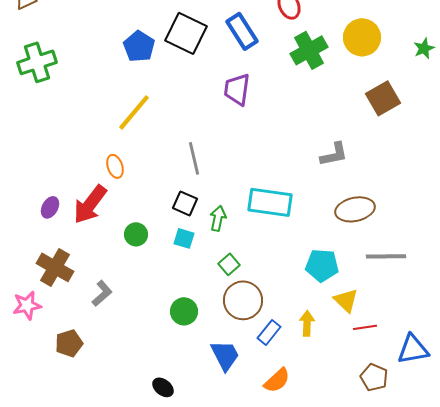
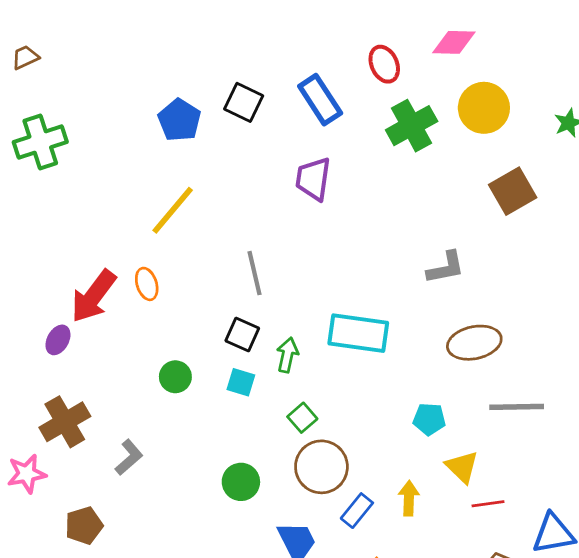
black square: (186, 33) -> (244, 102), size x0.7
red arrow: (90, 204) -> (93, 296), moved
cyan pentagon: (322, 265) -> (429, 419), size x0.7
brown cross: (55, 267) -> (65, 422), turned 30

